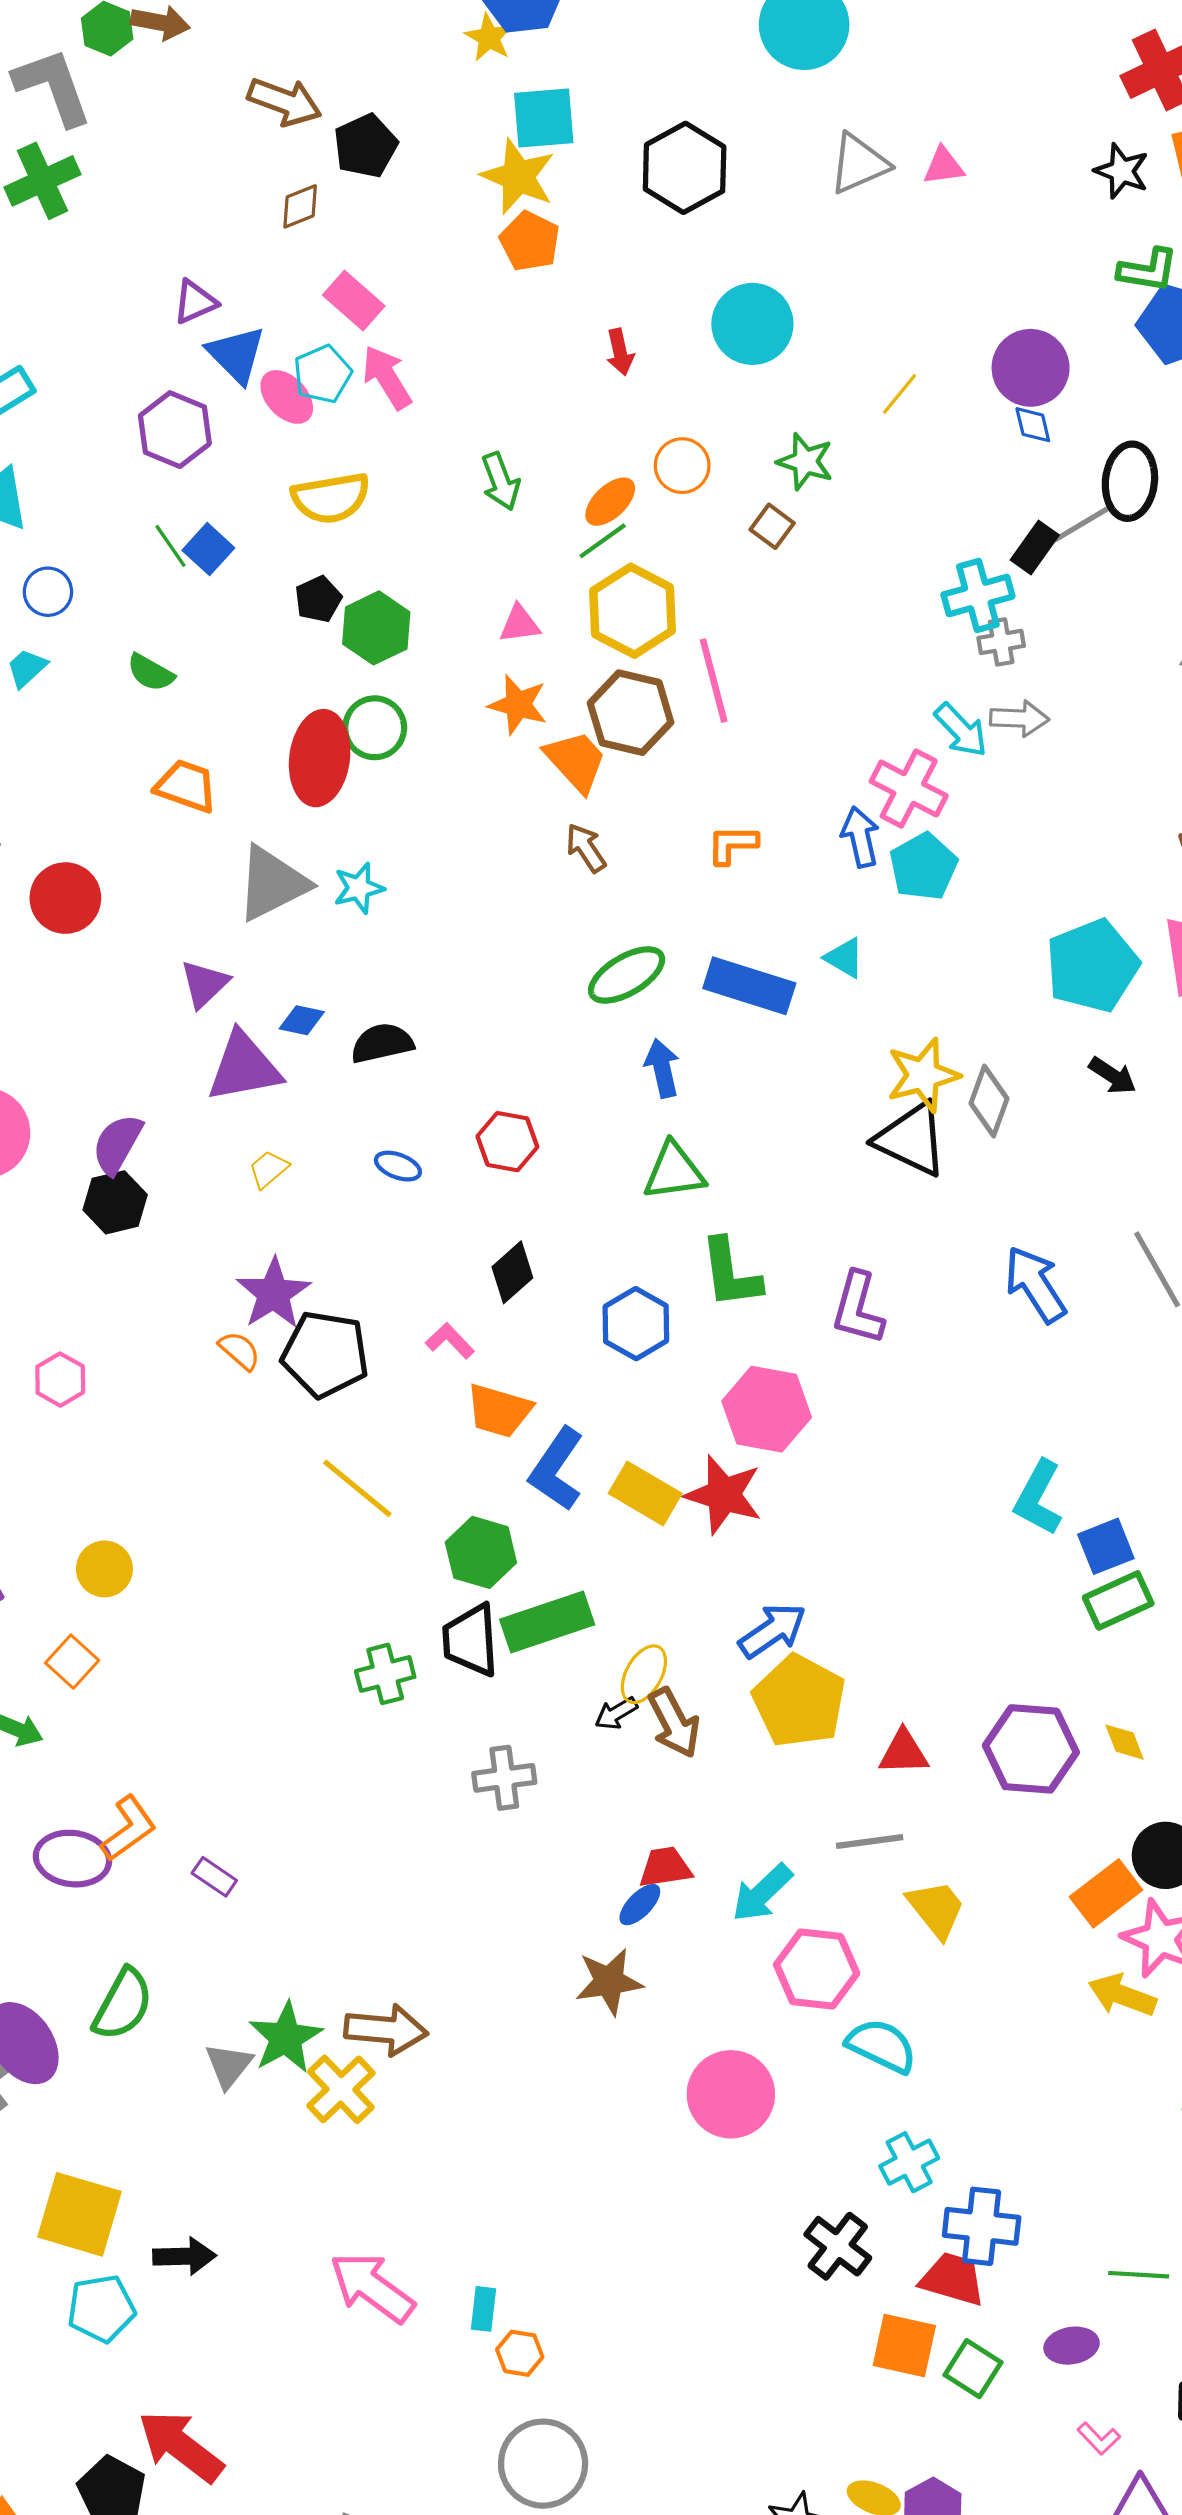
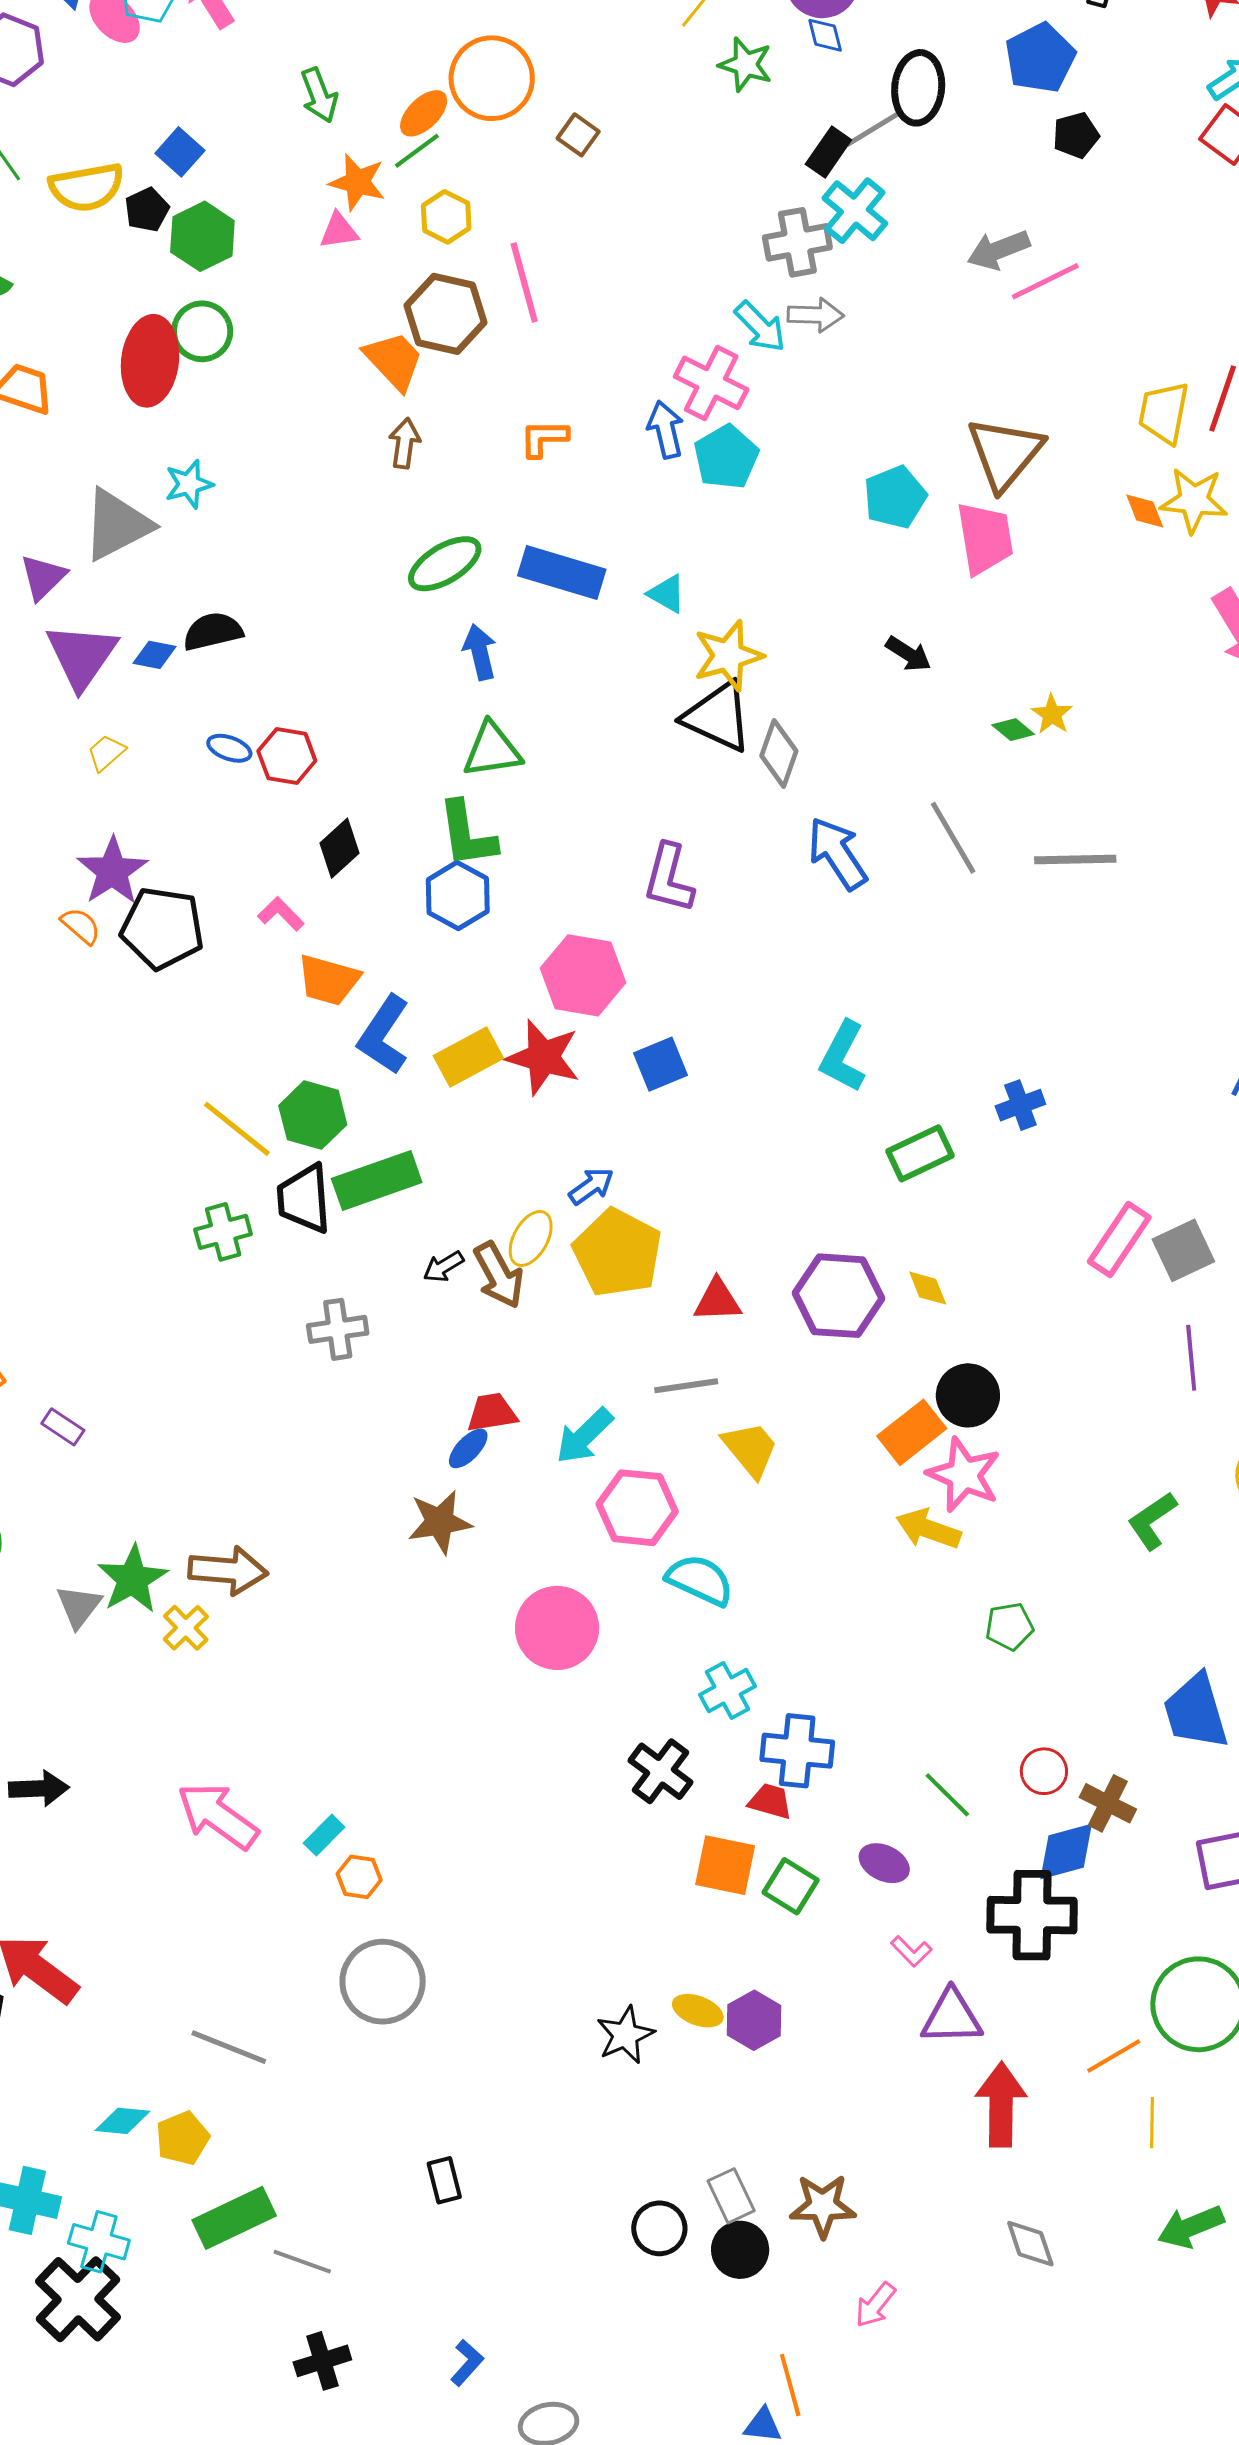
green star: (805, 462) -> (746, 64), moved
orange circle: (682, 466) -> (492, 78), size x1.6
yellow semicircle: (331, 498) -> (87, 187), moved
blue square: (208, 549) -> (180, 152), moved
cyan cross: (978, 596) -> (855, 211), moved, turned -34
yellow hexagon: (633, 611) -> (446, 217), size x0.6
gray cross: (1001, 642) -> (797, 242), size x1.5
orange star: (518, 705) -> (357, 182), moved
brown arrow: (586, 848) -> (404, 443), turned 42
gray triangle: (272, 883) -> (117, 525), moved
cyan triangle: (844, 958) -> (667, 594), moved
cyan pentagon: (1092, 966) -> (895, 497), moved, size x0.7
blue diamond: (302, 1020) -> (155, 655), moved
purple triangle: (244, 1067) -> (82, 656), turned -44
gray diamond: (989, 1101) -> (779, 753), moved
red hexagon: (507, 1142) -> (287, 756), moved
green L-shape: (730, 1273) -> (467, 834), moved
yellow line: (357, 1488) -> (237, 1129), moved
yellow rectangle: (645, 1493) -> (468, 1057), turned -58
blue square: (1106, 1546) -> (661, 1064), moved
blue arrow: (773, 1631) -> (591, 1186), size x0.7
yellow ellipse: (644, 1674) -> (531, 1238), moved
yellow cross: (341, 2089) -> (186, 1628), size x0.7
green line: (1139, 2275) -> (947, 1795), turned 42
red trapezoid: (953, 2279) -> (770, 1801), size x0.7
cyan rectangle: (483, 2309) -> (324, 1835), turned 39
purple ellipse: (1072, 2346) -> (884, 1863), turned 36

